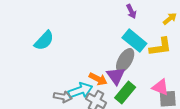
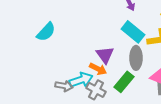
gray ellipse: (125, 60) -> (136, 58), moved, turned -30
purple triangle: (116, 76) -> (105, 55), moved

